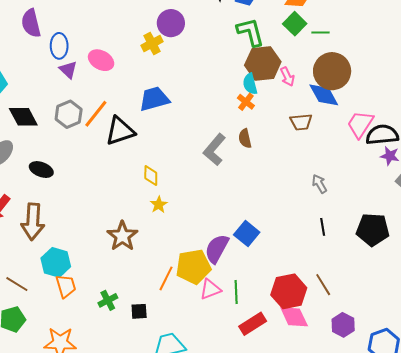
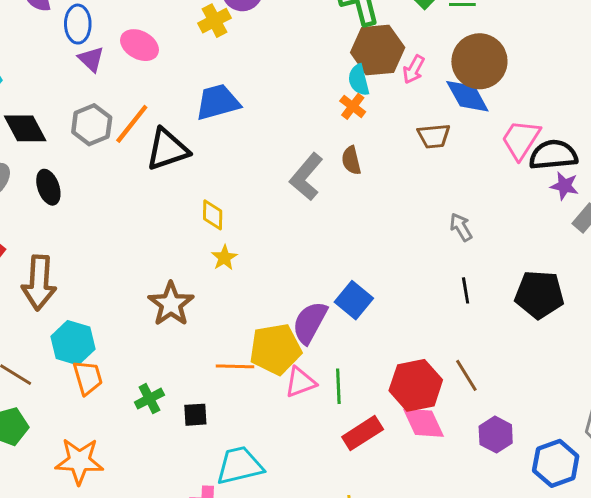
pink arrow: (287, 77) -> (414, 69), turned 54
black ellipse: (41, 170) -> (48, 187), moved, turned 50
orange line: (166, 278) -> (235, 366), turned 65

